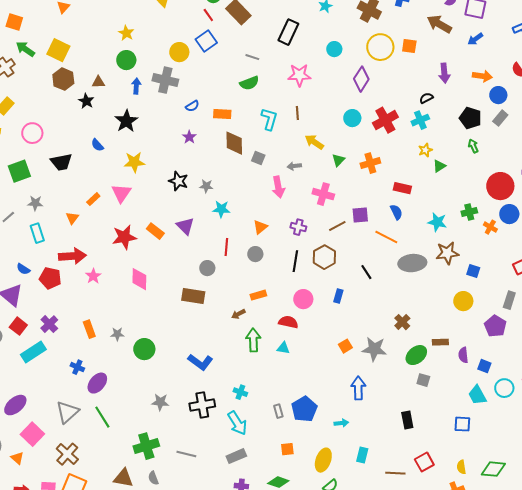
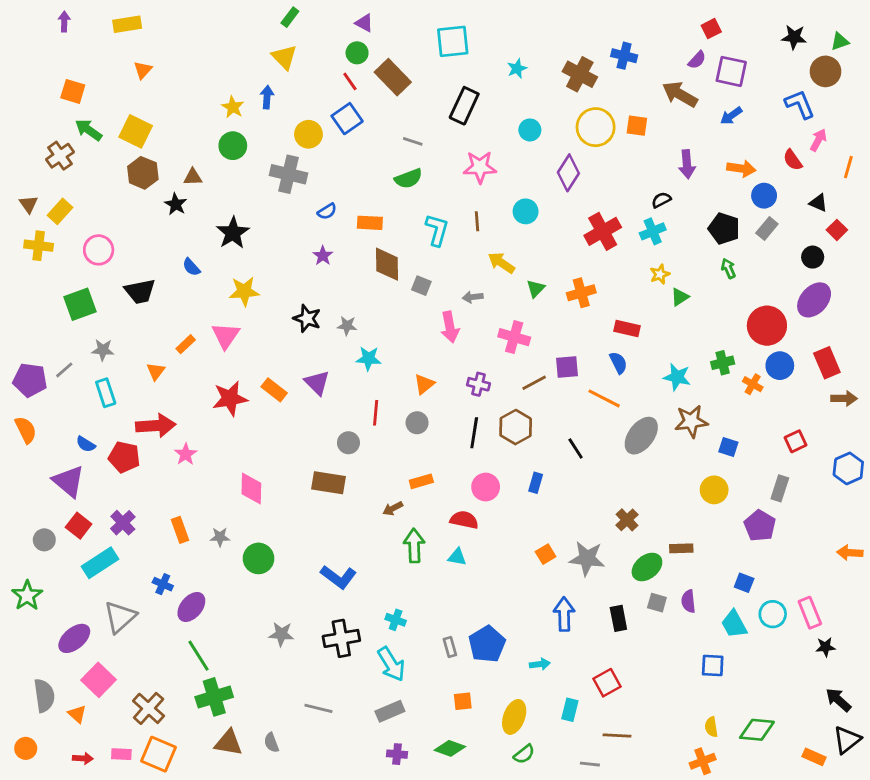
blue arrow: (136, 86) -> (267, 97), moved
cyan circle: (352, 118) -> (526, 211), moved
gray ellipse: (412, 263) -> (641, 436), turned -48
pink diamond: (139, 279) -> (251, 488), moved
purple semicircle: (463, 355) -> (688, 601), moved
gray triangle: (67, 412) -> (120, 617), moved
black rectangle: (407, 420) -> (618, 618), moved
green cross: (146, 446) -> (214, 697), moved
red square: (424, 462) -> (607, 683), moved

